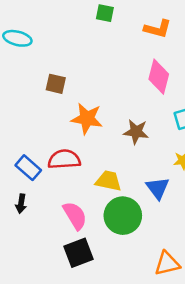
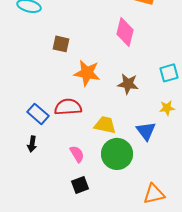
pink diamond: (159, 77) -> (125, 32), moved
pink semicircle: (75, 216) -> (77, 154), size x0.7
black square: (79, 253) -> (80, 185), size x0.7

